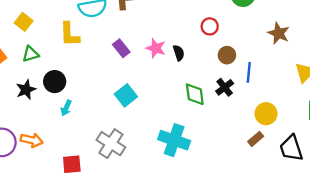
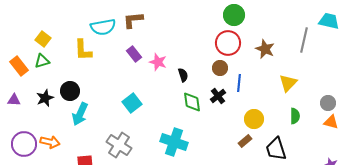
red circle: (210, 26) -> (228, 43), moved, size x1.6
purple rectangle: (121, 48) -> (134, 54), moved
black semicircle: (179, 53) -> (183, 75), moved
green triangle: (31, 54) -> (42, 61), moved
cyan arrow: (66, 108) -> (80, 114), size x1.6

